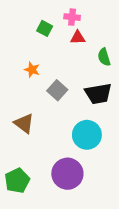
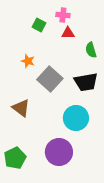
gray square: (57, 90) -> (50, 79), size x1.4

